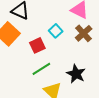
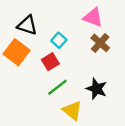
cyan square: (56, 31) -> (59, 40), moved

